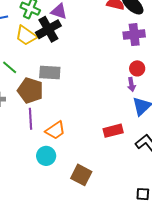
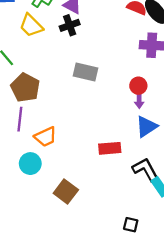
black cross: (48, 29) -> (70, 25), moved, size x0.7
red circle: (137, 68) -> (138, 86), moved
gray rectangle: (50, 72) -> (85, 72), moved

